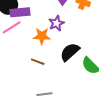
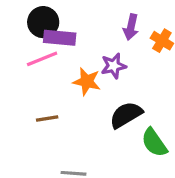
brown line: (38, 62) -> (47, 119), moved, turned -40

